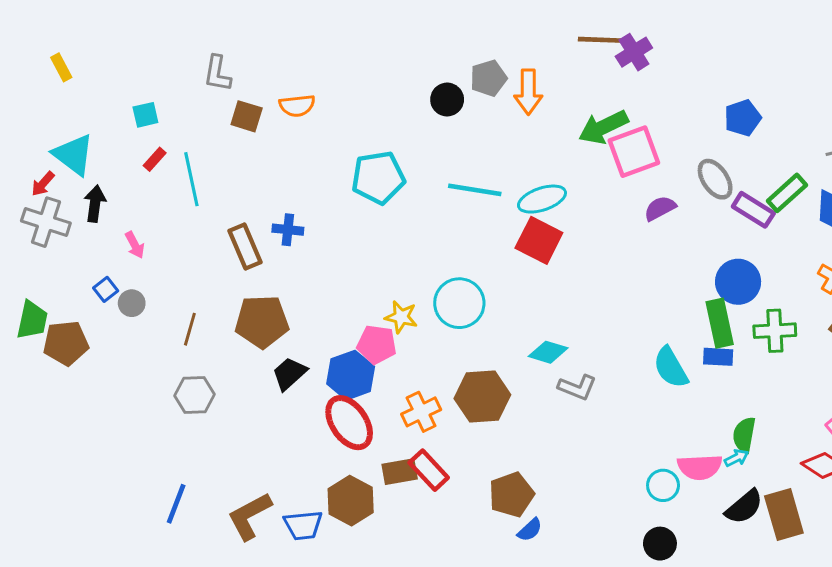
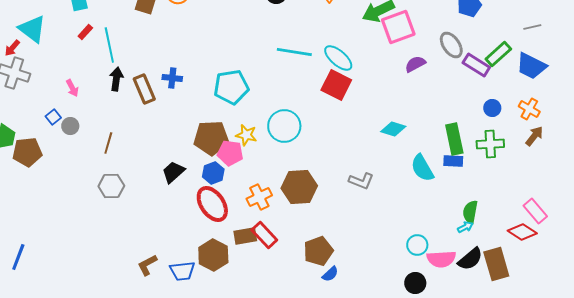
cyan pentagon: (378, 178) -> (231, 87), moved
cyan ellipse: (542, 199) -> (338, 58), turned 60
black arrow: (95, 204) -> (116, 79), moved
blue circle: (738, 282) -> (492, 108), moved, size x0.6
brown pentagon: (262, 322) -> (211, 138), moved
cyan diamond: (548, 352) -> (393, 129), moved
blue hexagon: (351, 375) -> (213, 173), size x0.7
pink semicircle: (700, 467) -> (441, 259), moved
blue line: (176, 504) -> (18, 257), moved
brown L-shape: (250, 516) -> (147, 265), size x0.7

